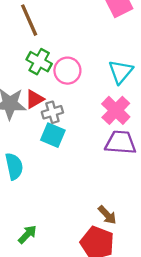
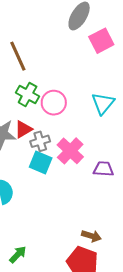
pink cross: (116, 110) -> (70, 151), moved
purple trapezoid: (121, 143) -> (103, 169), size x0.7
brown arrow: (107, 215) -> (91, 236), turned -30

